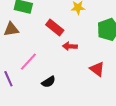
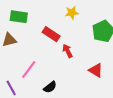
red arrow: (70, 46) -> (67, 51), turned 64

